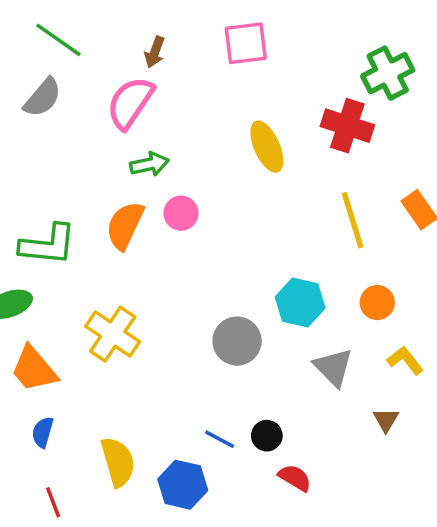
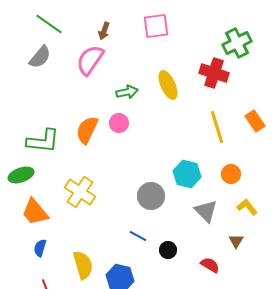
green arrow: (149, 164) -> (127, 92), moved
blue line: (220, 439) -> (138, 236), moved
red semicircle: (295, 478) -> (210, 265), moved

